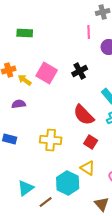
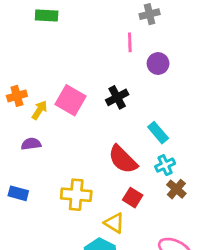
green rectangle: (25, 33) -> (47, 16), moved
yellow arrow: (25, 80) -> (40, 110), turned 88
yellow triangle: (88, 168) -> (114, 223), moved

